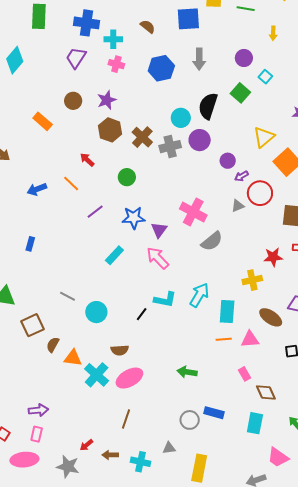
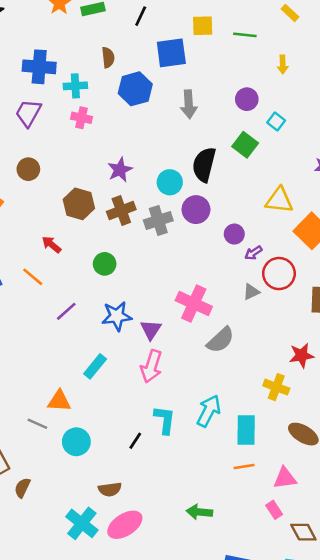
brown semicircle: (148, 27) -> (108, 58), moved, turned 49
blue hexagon: (161, 68) -> (135, 89), moved
purple star: (107, 100) -> (120, 170), moved
brown cross: (142, 137) -> (121, 210), turned 30
yellow triangle: (264, 137) -> (279, 200), turned 50
pink arrow: (158, 258) -> (151, 366), turned -115
yellow cross: (252, 280) -> (276, 387), turned 36
cyan L-shape: (165, 300) -> (165, 420), turned -90
pink triangle: (250, 339) -> (285, 478), moved
orange triangle: (73, 358) -> (59, 401), moved

